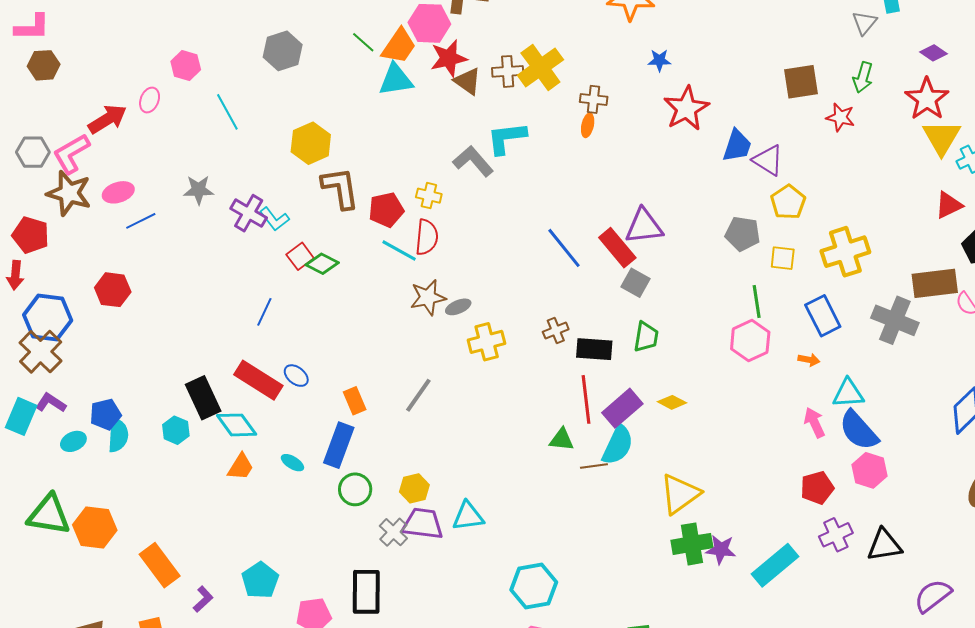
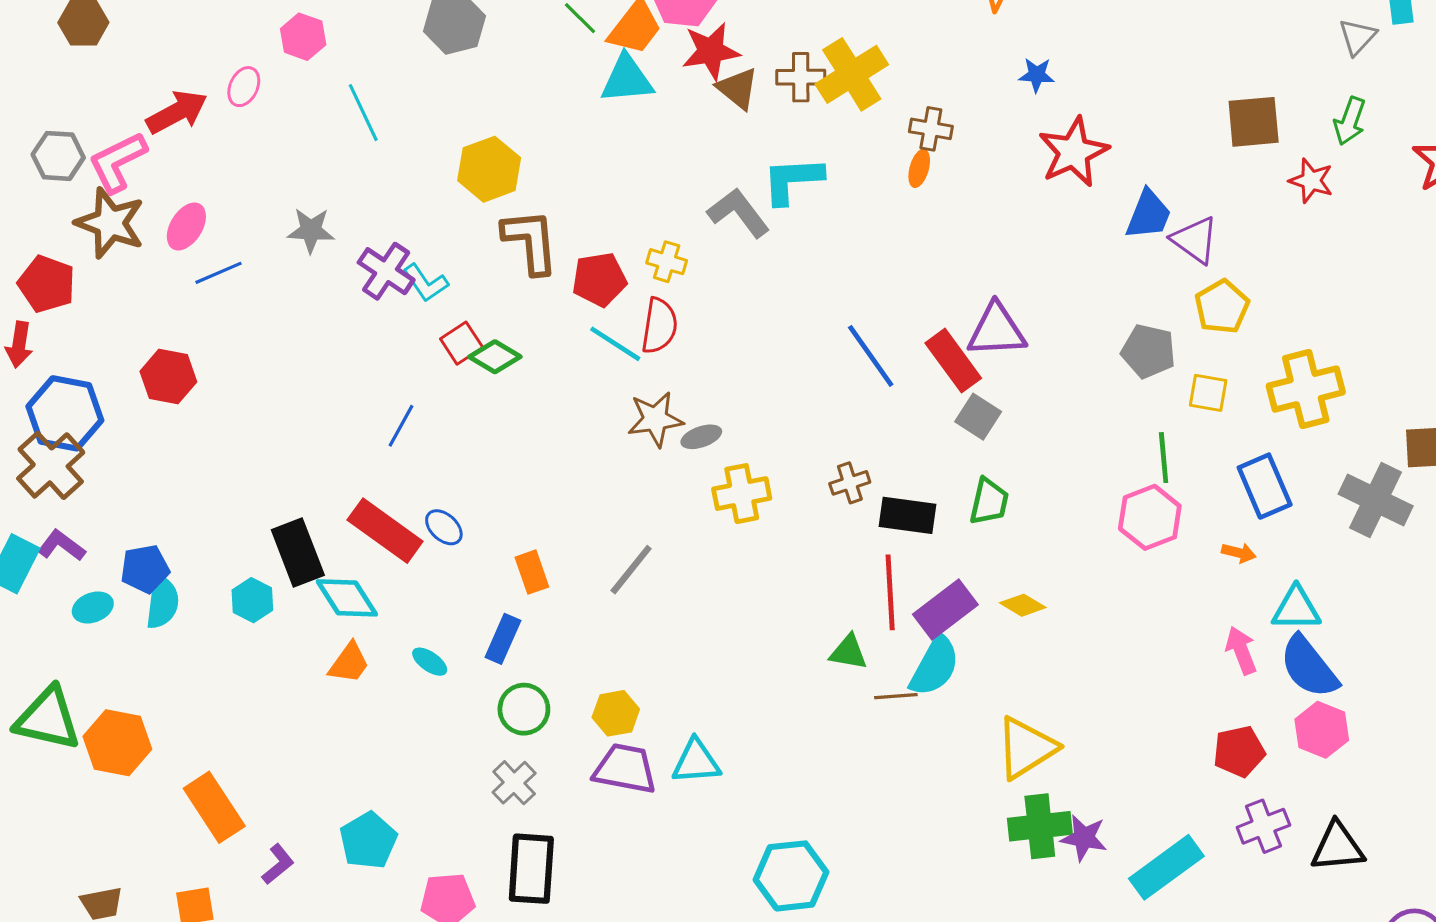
pink ellipse: (118, 192) -> (186, 226), turned -44
blue rectangle: (339, 445) -> (503, 639), size x0.7
gray cross: (393, 532) -> (514, 783), moved

